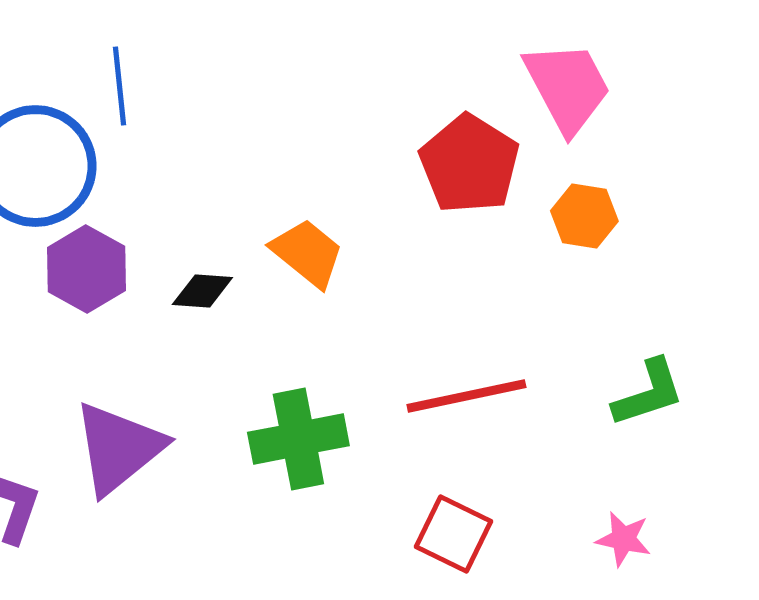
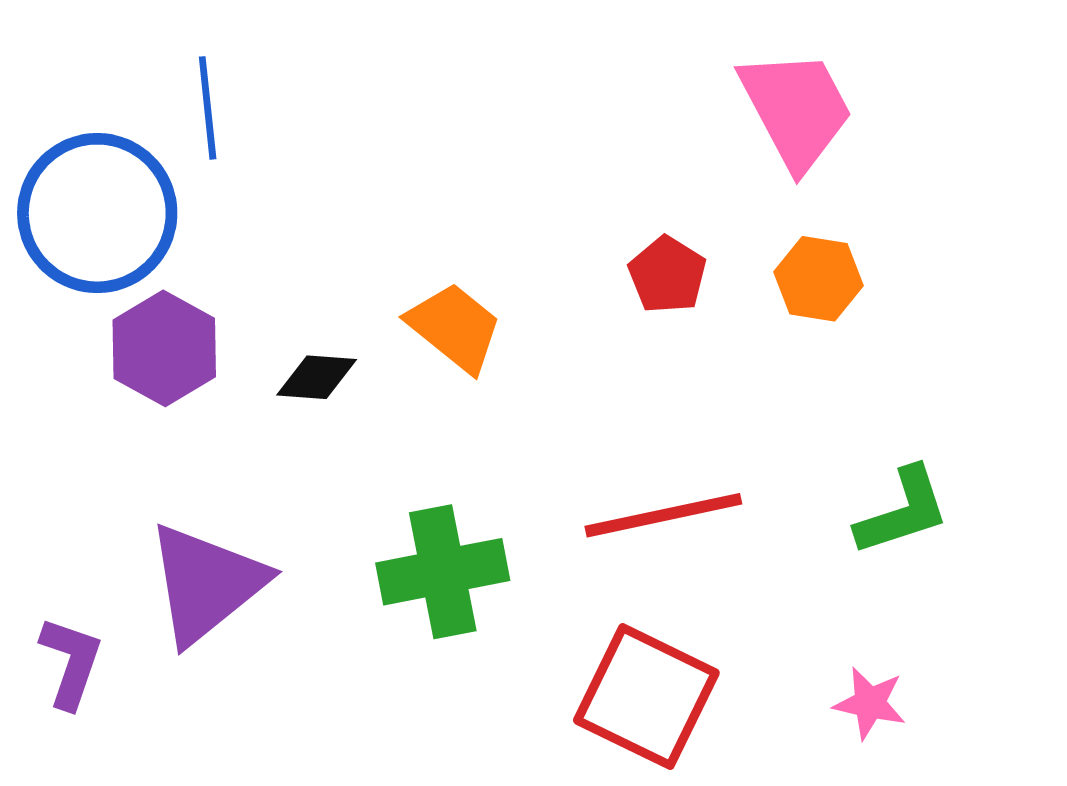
red pentagon: (469, 164) -> (667, 275), moved, size x0.6
red square: (453, 534) -> (646, 697), size x1.4

